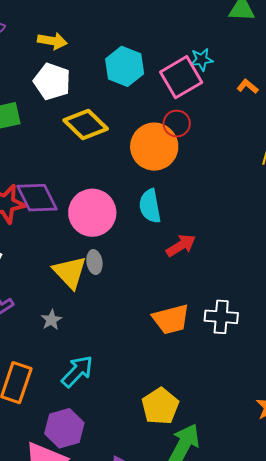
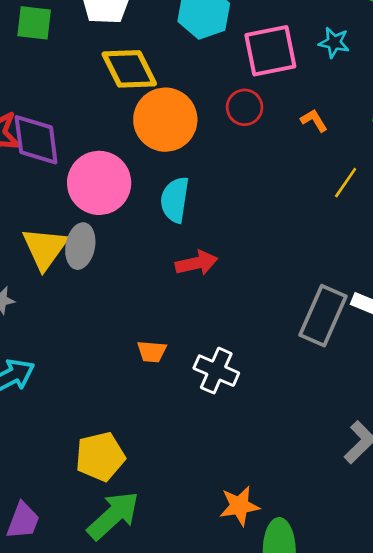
cyan star: (202, 60) -> (334, 43), moved
orange L-shape: (248, 86) -> (314, 120), moved
orange circle: (154, 147) -> (165, 120), moved
gray ellipse: (94, 262) -> (80, 246), size x1.4
orange trapezoid: (171, 319) -> (152, 352), size x0.6

